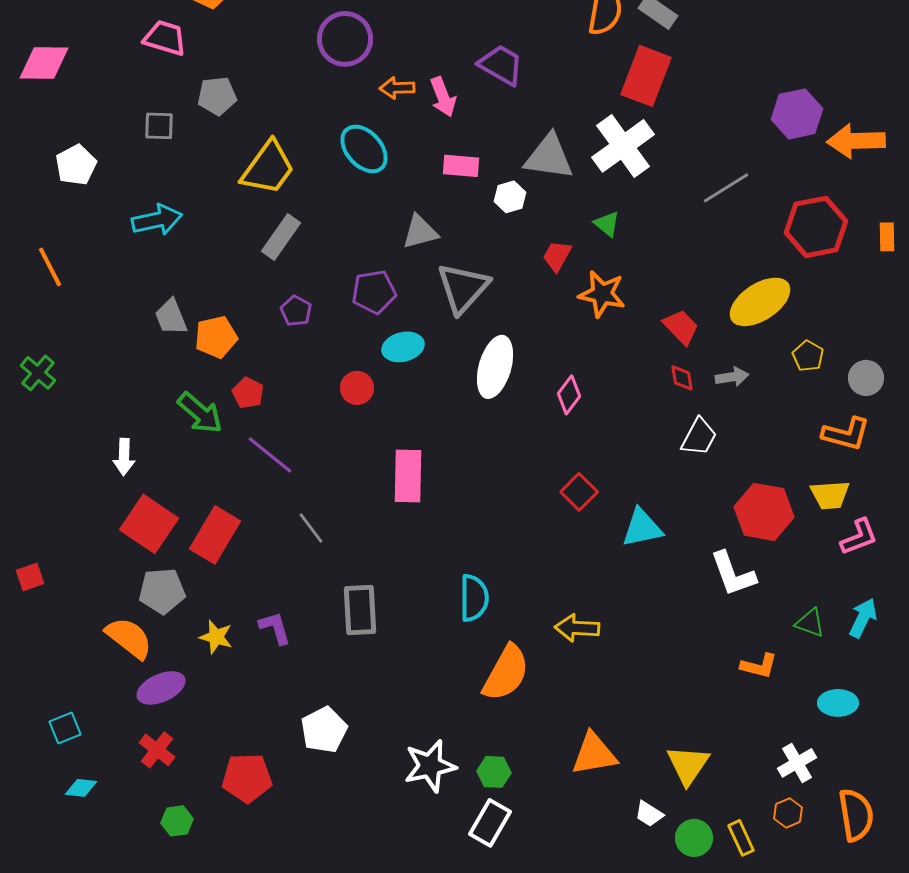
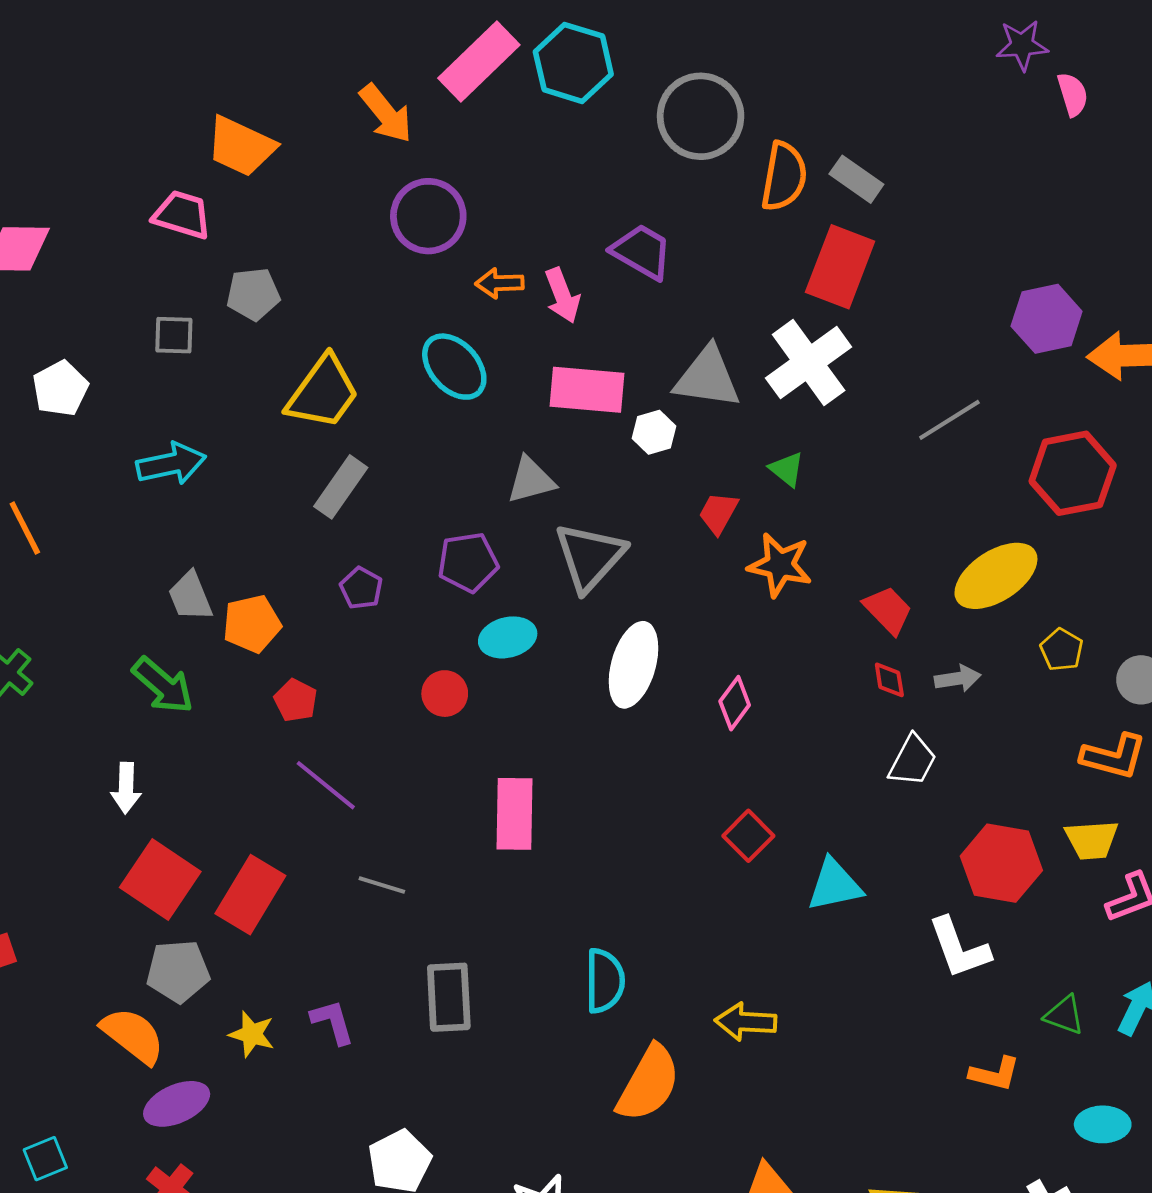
pink rectangle: (461, 166) -> (587, 390), size x1.5
green arrow: (200, 413) -> (163, 685), moved
gray line: (311, 528) -> (382, 885), turned -36

